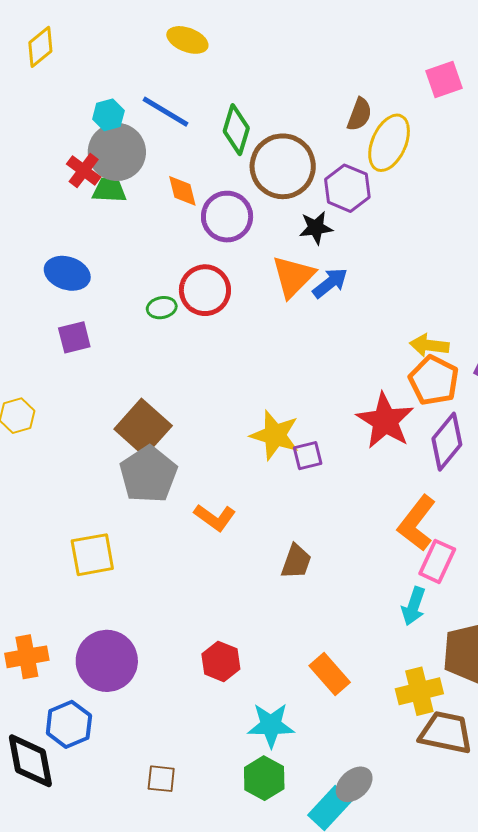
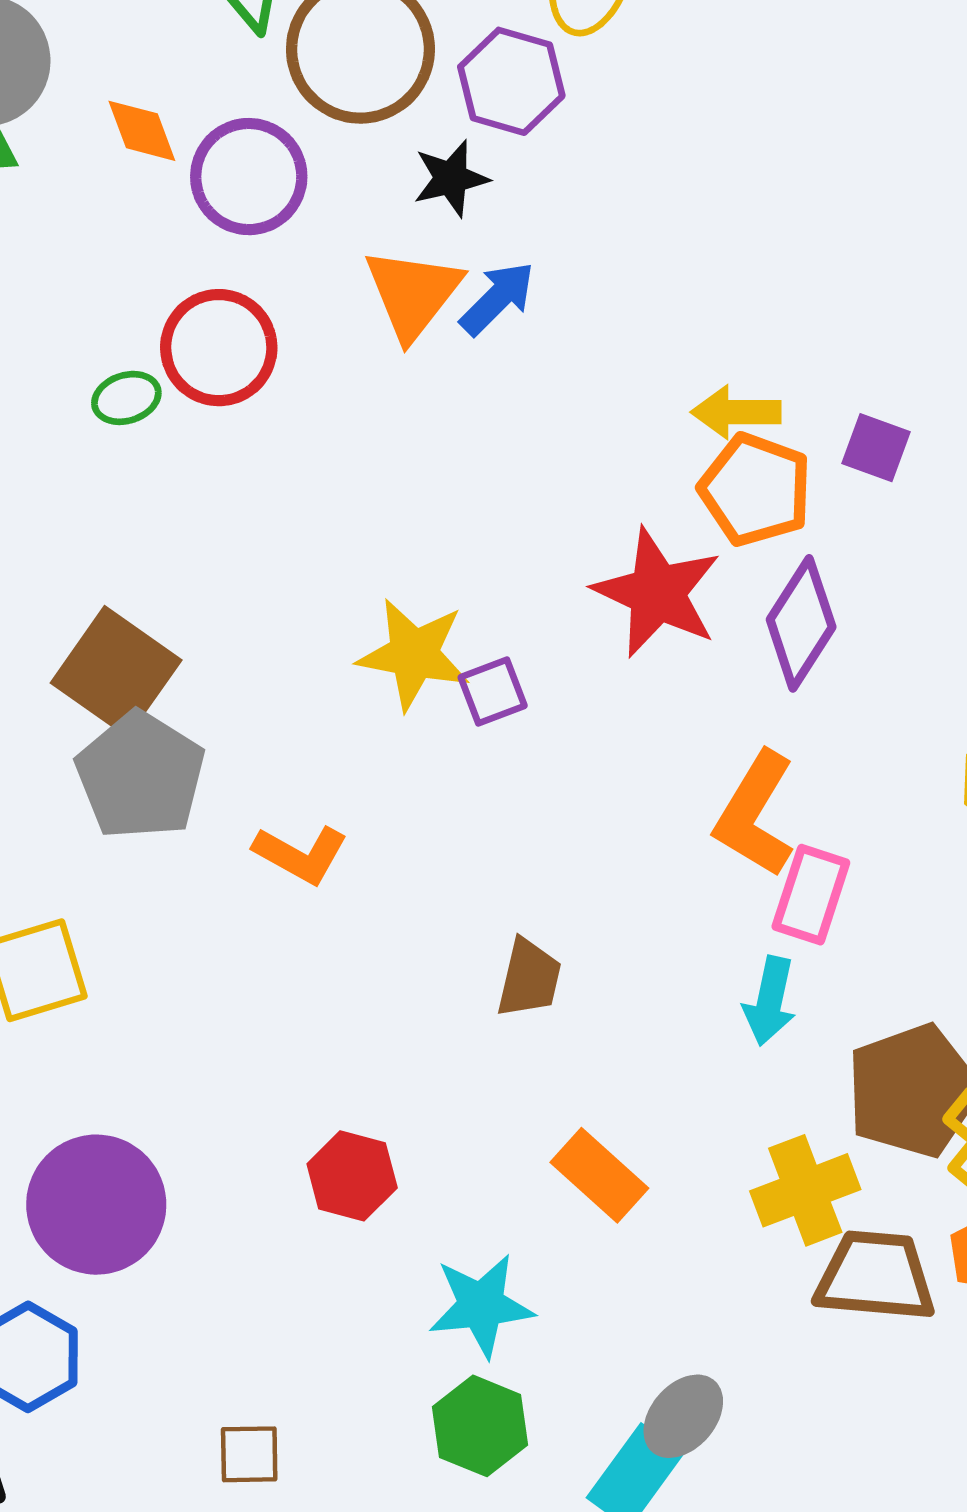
brown trapezoid: (296, 562) -> (529, 978), moved

